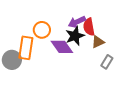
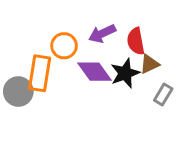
purple arrow: (77, 22) -> (102, 34), moved
black star: (75, 36) -> (125, 73), moved

